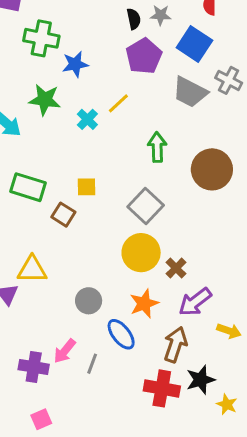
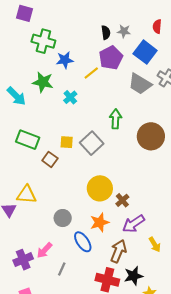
yellow line: (118, 103) -> (91, 73), moved
gray square: (146, 206) -> (92, 143), moved
yellow arrow: (229, 331) -> (155, 245), turned 35
gray line: (92, 364) -> (62, 269), moved
purple cross: (34, 367) -> (23, 260), turned -36

